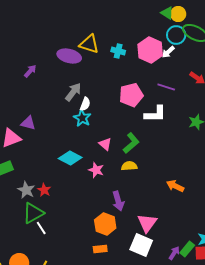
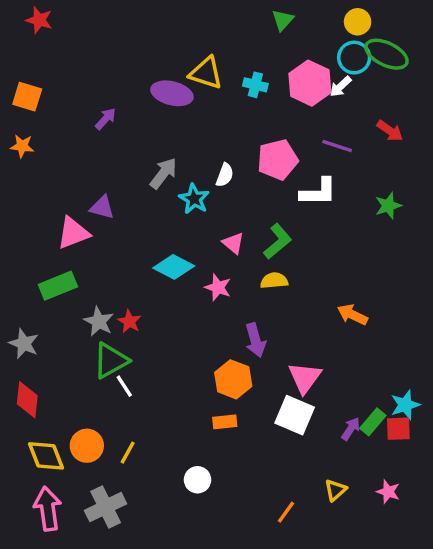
green triangle: (167, 13) -> (283, 20), moved, turned 40
gray arrow: (73, 92) -> (163, 173), moved
white semicircle: (85, 104) -> (225, 175), moved

